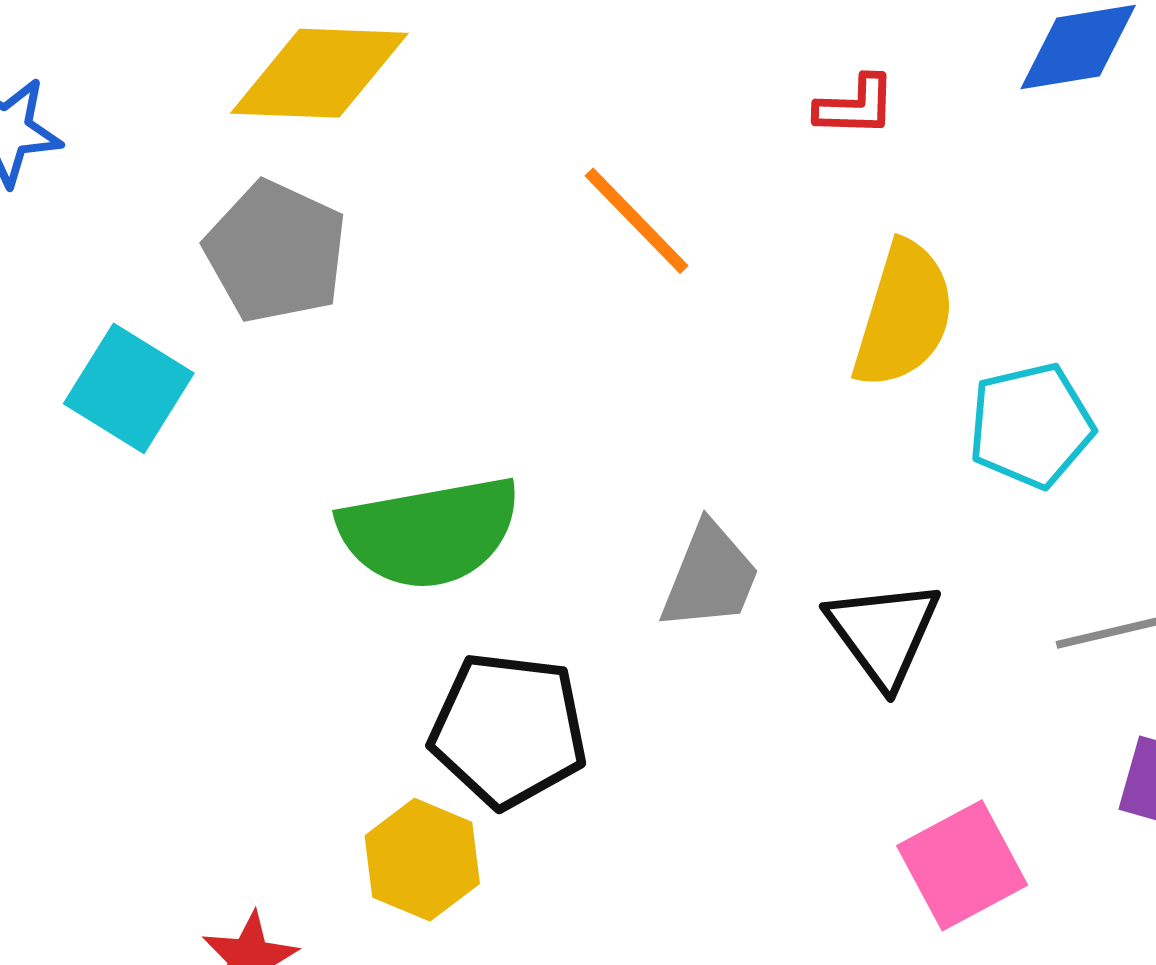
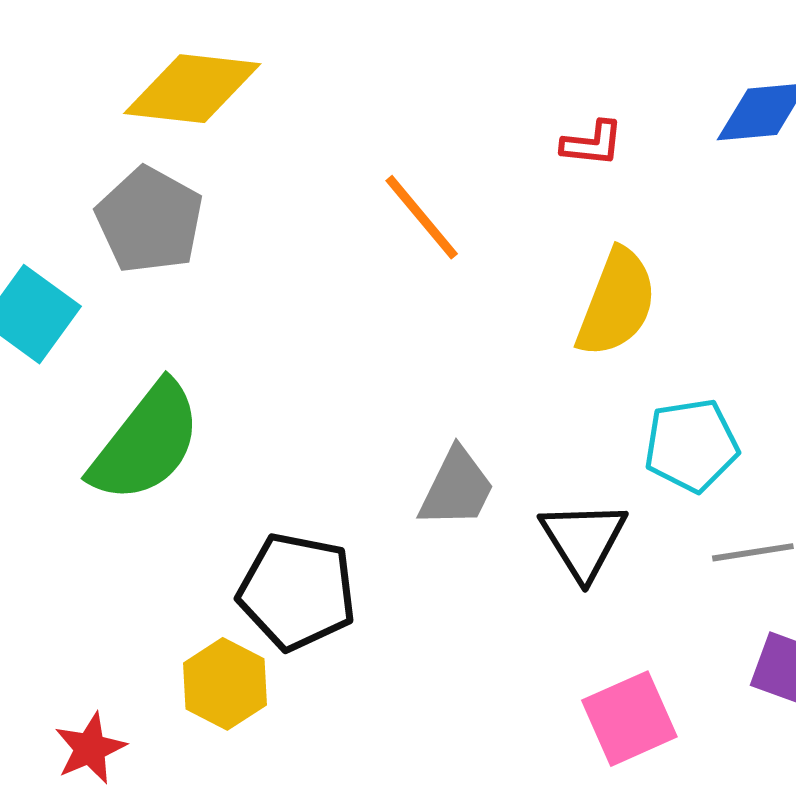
cyan pentagon: (1031, 426) -> (691, 445), moved
green semicircle: (429, 532) -> (146, 442), moved, turned -46

